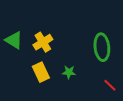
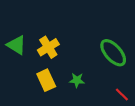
green ellipse: (102, 47) -> (113, 53), turned -36

